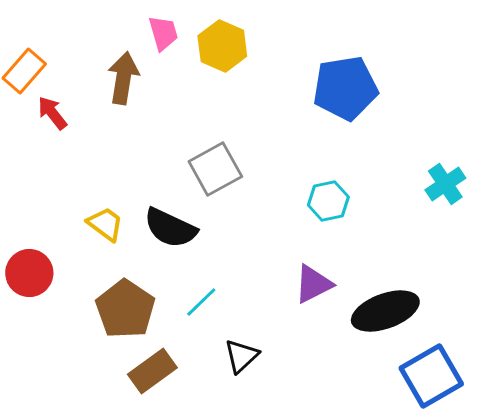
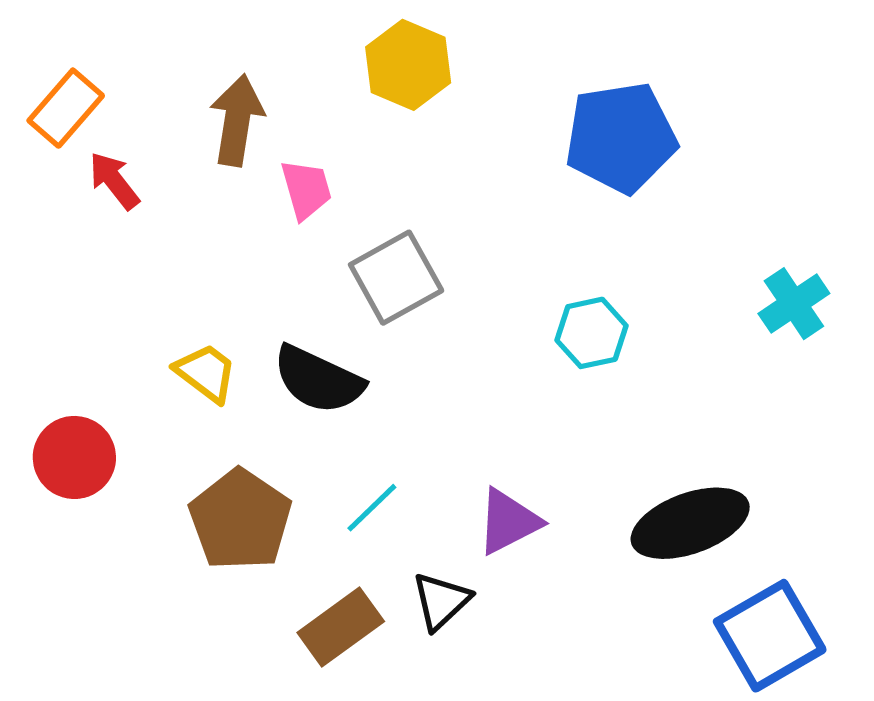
pink trapezoid: (163, 33) -> (306, 189), moved
purple triangle: (313, 284) -> (509, 521), moved
brown rectangle: (152, 371) -> (341, 627), moved

